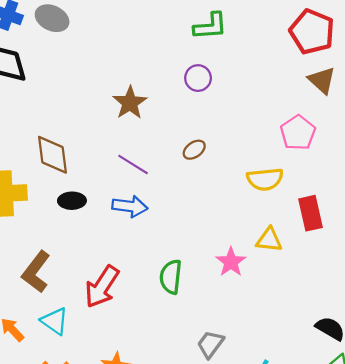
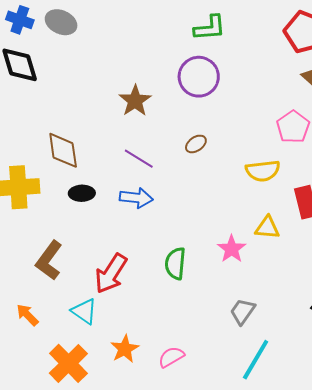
purple circle: (198, 78) -> (199, 77), size x1.6
cyan triangle: (55, 321) -> (84, 311), moved
gray trapezoid: (210, 344) -> (243, 311), moved

